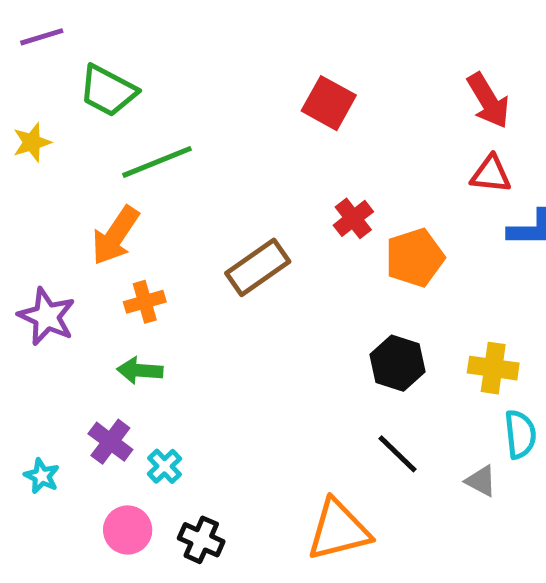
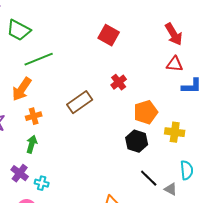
orange pentagon: (415, 258) -> (146, 112), moved
yellow cross: (493, 368) -> (175, 132), moved
green arrow: (140, 371) -> (32, 144), turned 102
black line: (398, 454) -> (149, 178), moved
cyan cross: (164, 466) -> (42, 183), turned -32

